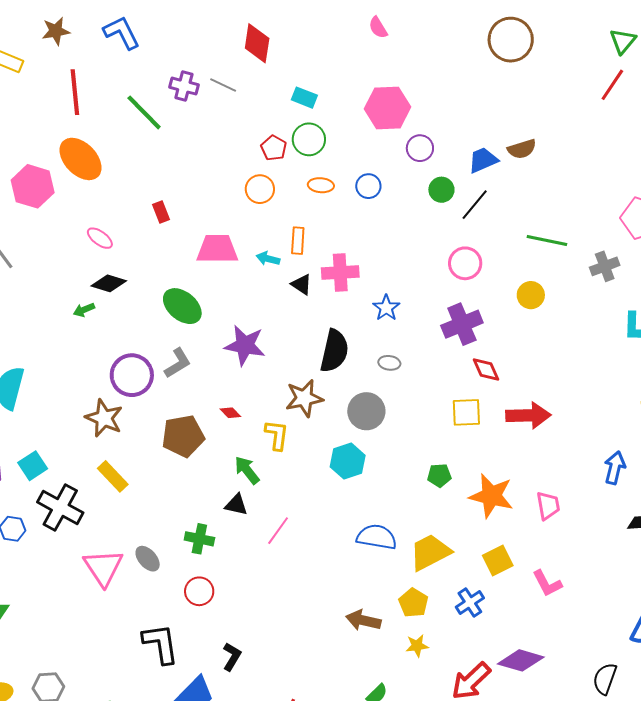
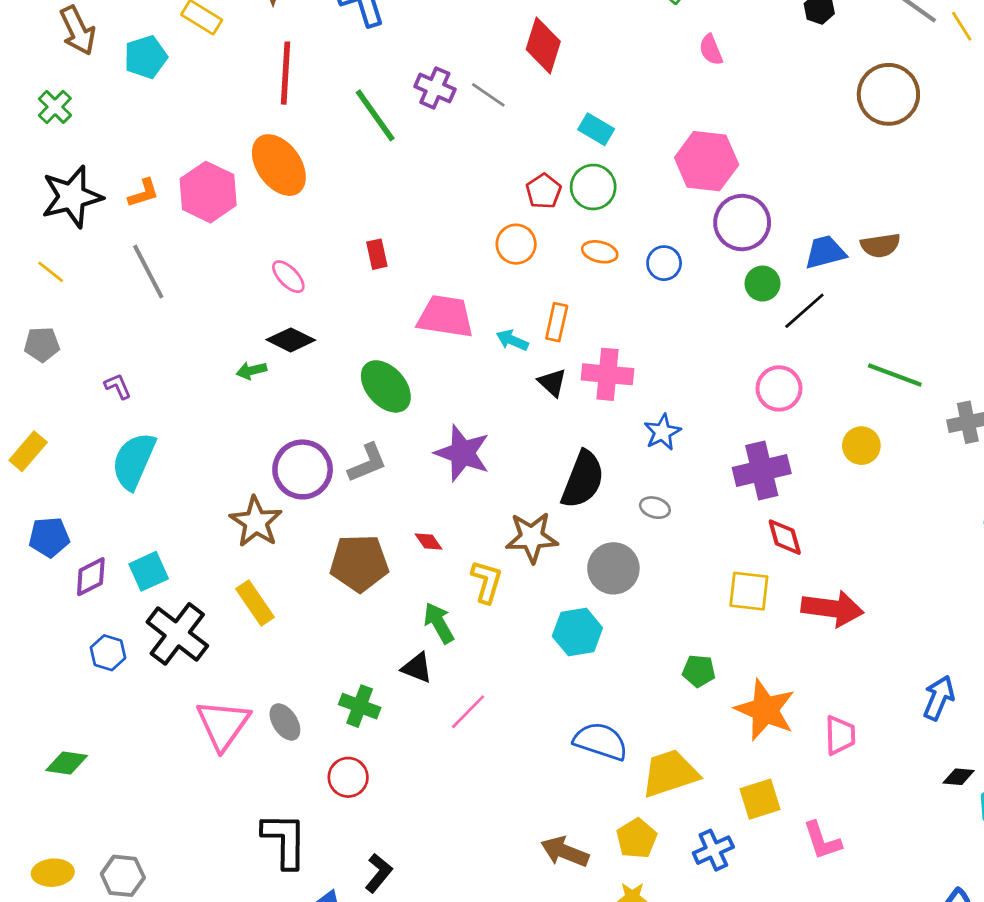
purple circle: (420, 148) -> (742, 223), size x1.5

